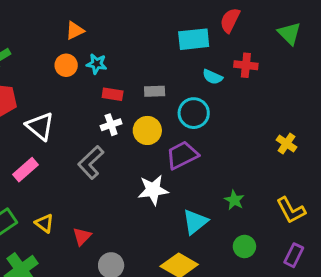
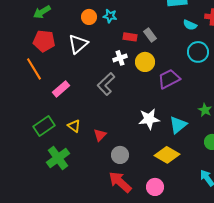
gray rectangle: (155, 91) -> (150, 35), turned 56
red rectangle: (113, 94) -> (130, 37), moved
cyan circle: (194, 113) -> (198, 52), moved
white triangle: (40, 126) -> (78, 44), moved, turned 40
white star: (153, 190) -> (149, 119), moved

